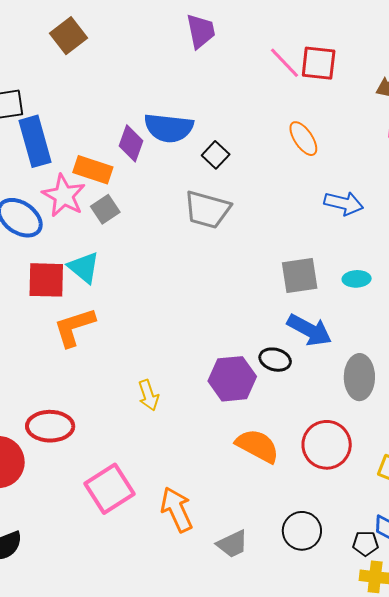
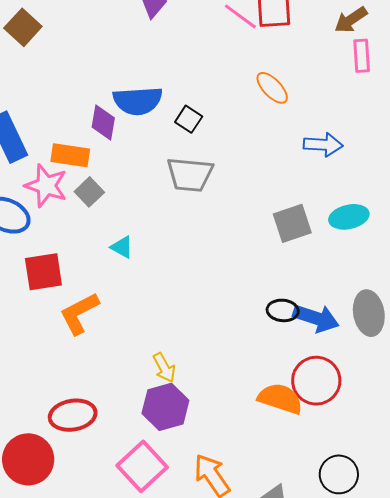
cyan triangle: (84, 267) -> (122, 247), moved, size x0.7
cyan ellipse: (357, 279) -> (349, 217), size x1.4
blue arrow: (309, 330) -> (316, 318), moved
purple hexagon: (232, 379) -> (165, 407), moved
red circle: (327, 445) -> (316, 381), moved

